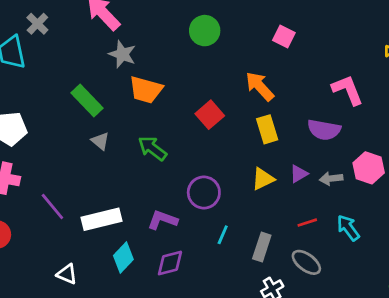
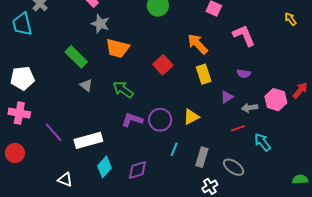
pink L-shape: (348, 90) -> (244, 35), moved
purple semicircle: (324, 130) -> (244, 73), size x0.6
purple triangle: (299, 174) -> (227, 97), moved
yellow triangle: (263, 179) -> (191, 117), moved
purple L-shape: (162, 220) -> (132, 120), moved
red line: (307, 223) -> (238, 128), moved

